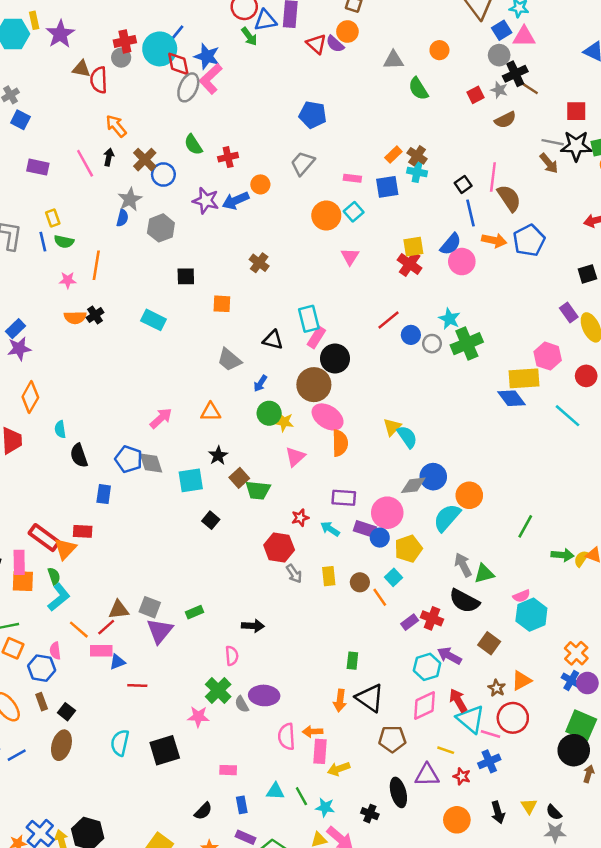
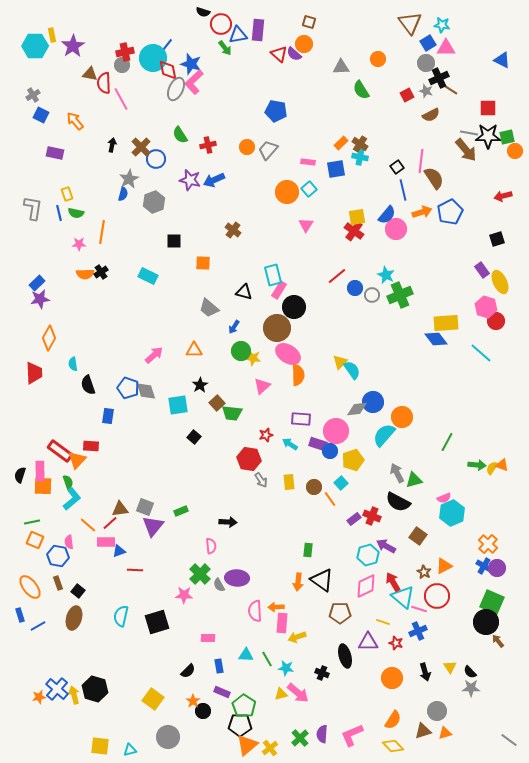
orange arrow: (116, 126) -> (75, 121), moved
pink line: (85, 163) -> (121, 99), moved
brown arrow: (549, 163) -> (466, 150), size x1.4
orange circle: (260, 184) -> (247, 147), moved
orange arrow: (494, 240) -> (422, 212), turned -30
pink hexagon: (548, 356) -> (486, 307), moved
brown arrow: (589, 774) -> (498, 641), turned -56

